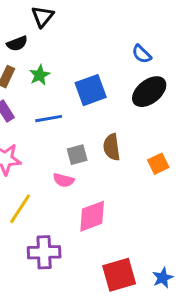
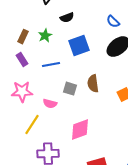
black semicircle: (17, 44) -> (67, 18), moved
gray square: (77, 155) -> (70, 89), turned 32
pink semicircle: (64, 180) -> (50, 104), moved

